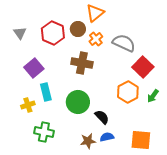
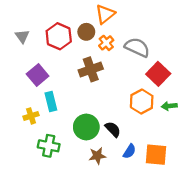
brown cross: (82, 63) -> (91, 69), turned -30
green arrow: (153, 96) -> (169, 106), turned 48
green circle: (78, 102) -> (86, 127), moved
blue semicircle: (107, 137) -> (129, 151), moved, turned 136

